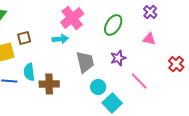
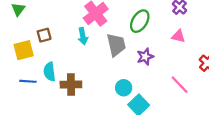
cyan arrow: (60, 39) -> (83, 36), turned 84
gray trapezoid: (85, 62) -> (116, 45), moved
pink line: (139, 81) -> (180, 85), moved

